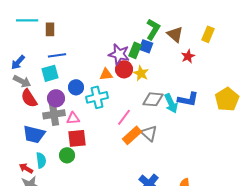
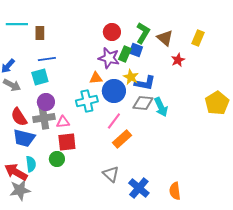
red circle: (124, 69) -> (112, 32), moved
blue circle: (76, 87) -> (114, 91), moved, size x1.5
red semicircle: (29, 98) -> (19, 117), moved
blue L-shape: (188, 99) -> (145, 83), moved
gray triangle: (149, 133) -> (111, 174), moved
red arrow: (26, 168) -> (16, 172), size x1.6

